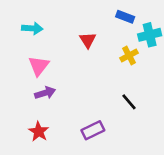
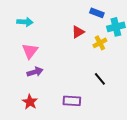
red triangle: (88, 40) -> (78, 32), moved, turned 32
purple rectangle: (93, 130) -> (72, 101), turned 30

